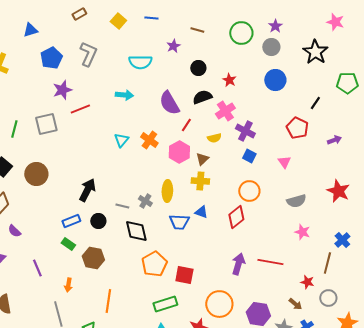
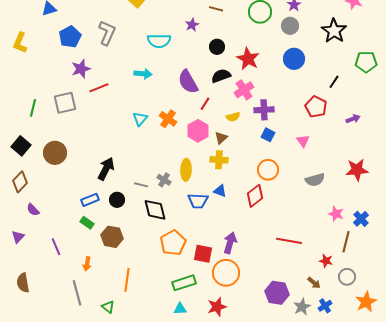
red star: (229, 80) -> (248, 59), size x1.6
purple cross: (245, 131) -> (264, 110), turned -30
red star: (338, 191) -> (357, 170), turned -30
pink star: (302, 232) -> (336, 214), moved
purple arrow: (238, 264) -> (230, 243), moved
orange circle: (219, 304) -> (226, 273), moved

